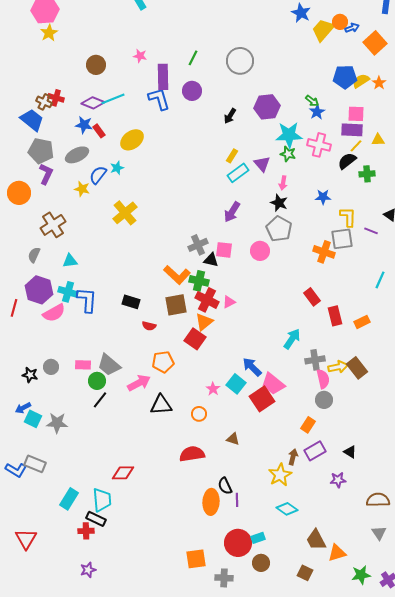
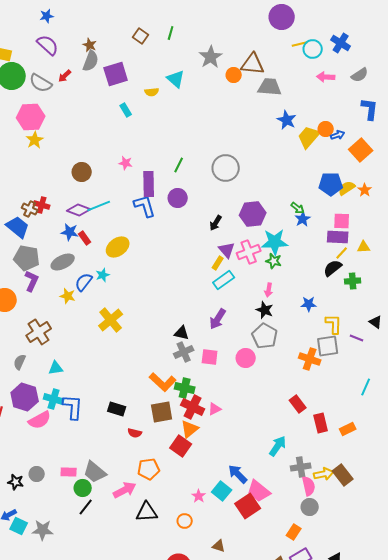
pink cross: (319, 145) -> (249, 252), moved, turned -35
purple triangle: (262, 164) -> (227, 250), moved
black triangle: (211, 260) -> (182, 333), moved

